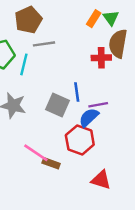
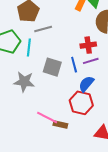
red cross: (101, 58) -> (88, 45), moved
gray square: (57, 105) -> (52, 67), moved
purple line: (98, 105) -> (91, 61), moved

